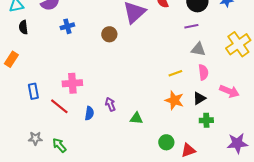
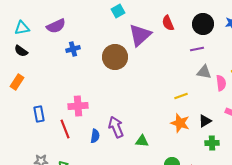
black semicircle: (23, 27) -> (21, 51), moved, turned -48
brown circle: (109, 34) -> (115, 57), size x1.6
pink semicircle: (203, 72) -> (221, 83), moved
purple arrow: (110, 104) -> (116, 127), size x1.5
red line: (59, 106) -> (65, 129), turned 30

